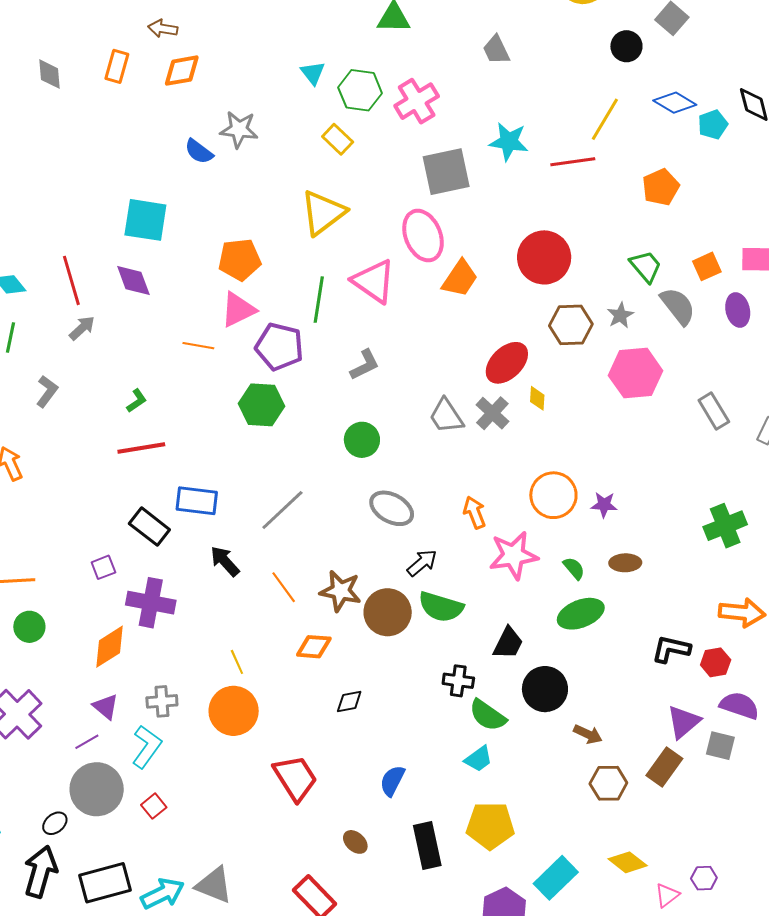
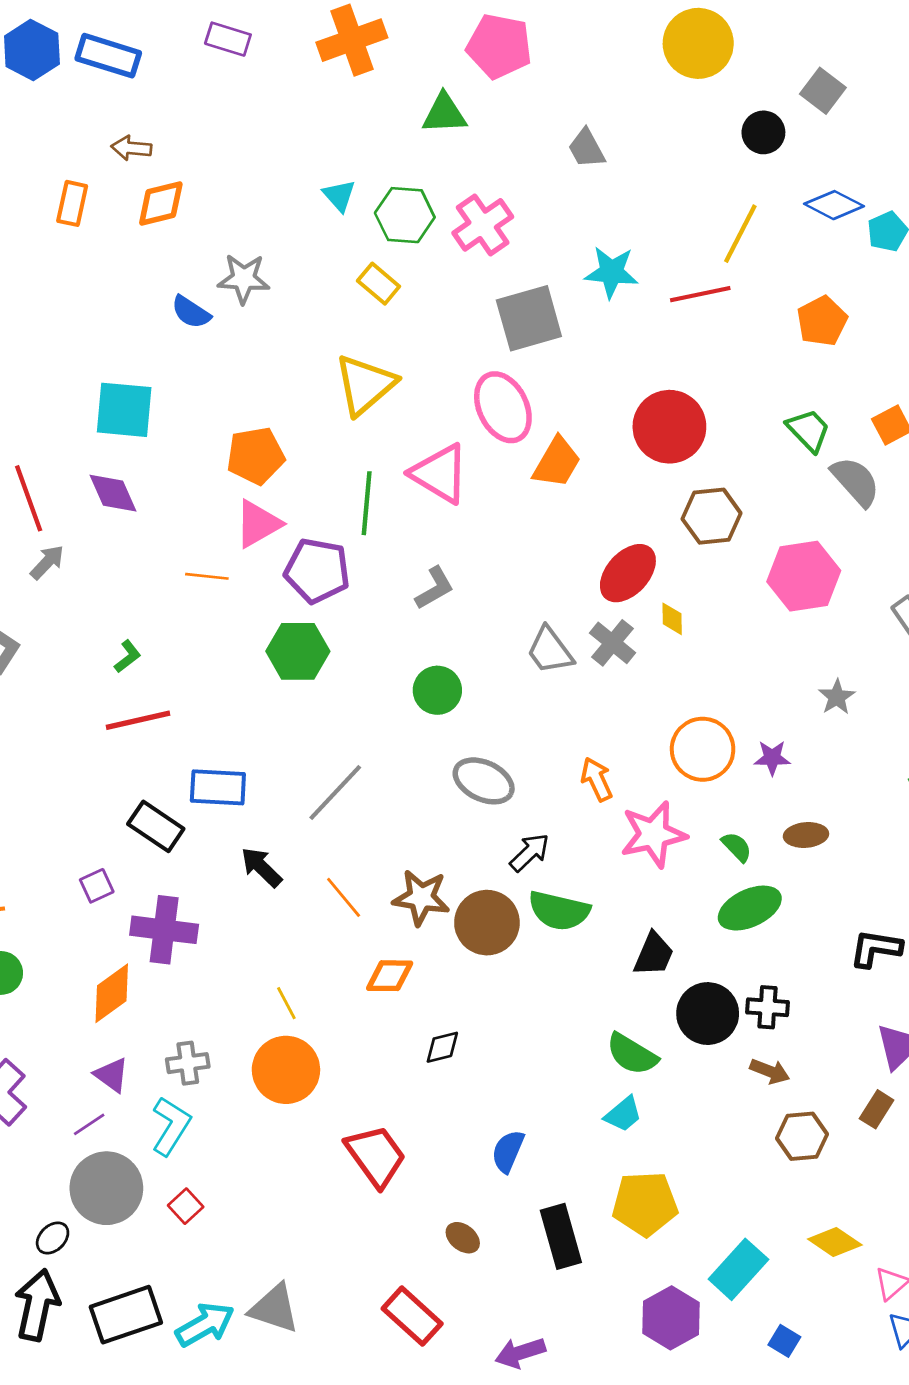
gray star: (620, 315) -> (837, 697), moved
black cross: (458, 681) -> (767, 1007), moved
brown rectangle: (664, 767) -> (877, 1109), size x0.7

